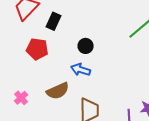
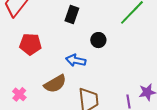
black rectangle: (53, 21) -> (72, 14), moved
black circle: (86, 46) -> (98, 40), moved

